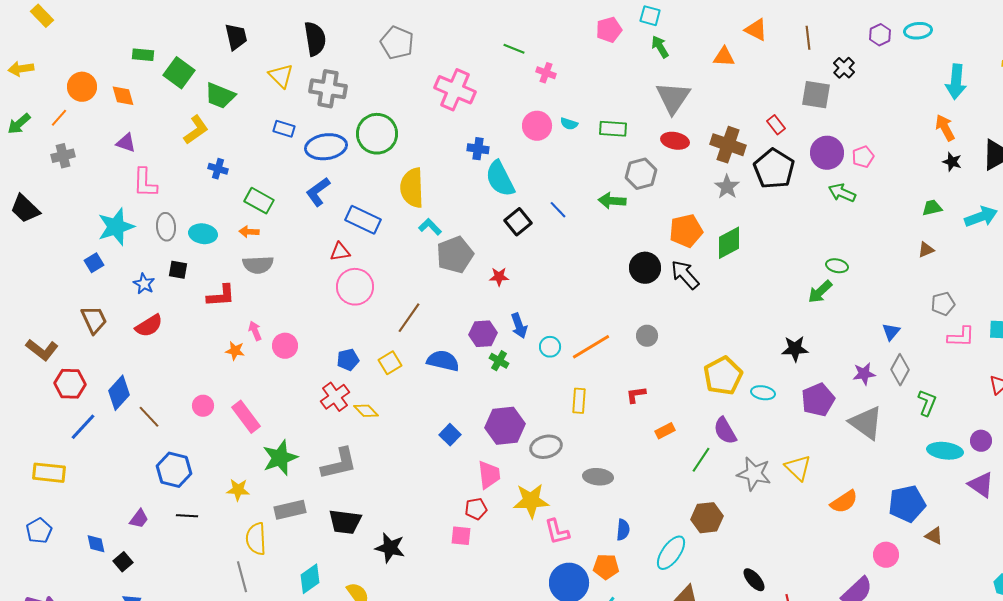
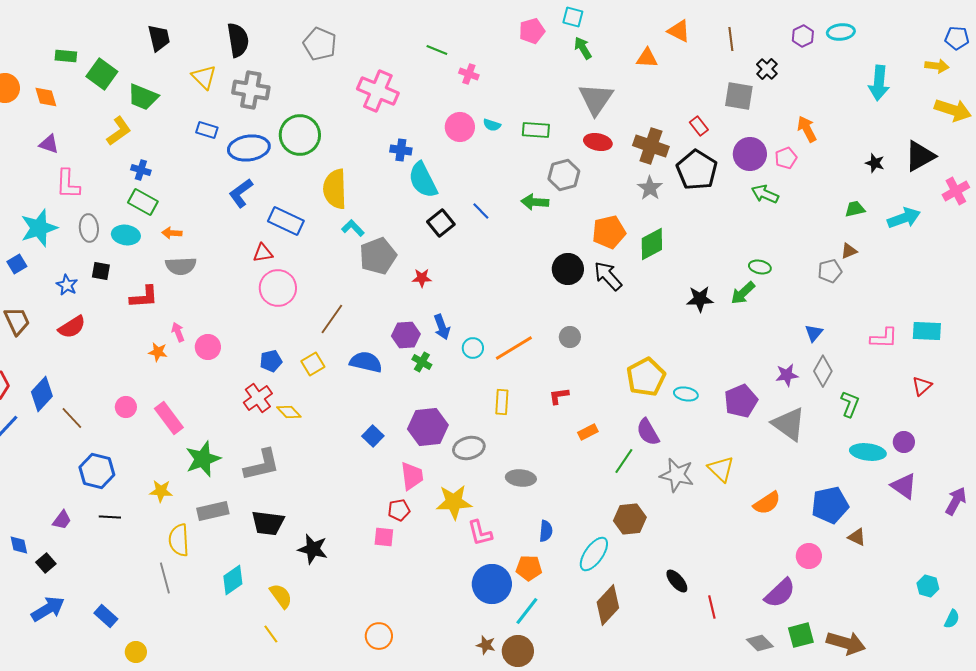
orange arrow: (945, 128) -> (807, 129), moved
green rectangle: (259, 201) -> (143, 202), moved
gray pentagon: (943, 304) -> (830, 271), moved
black star: (795, 349) -> (700, 299), moved

